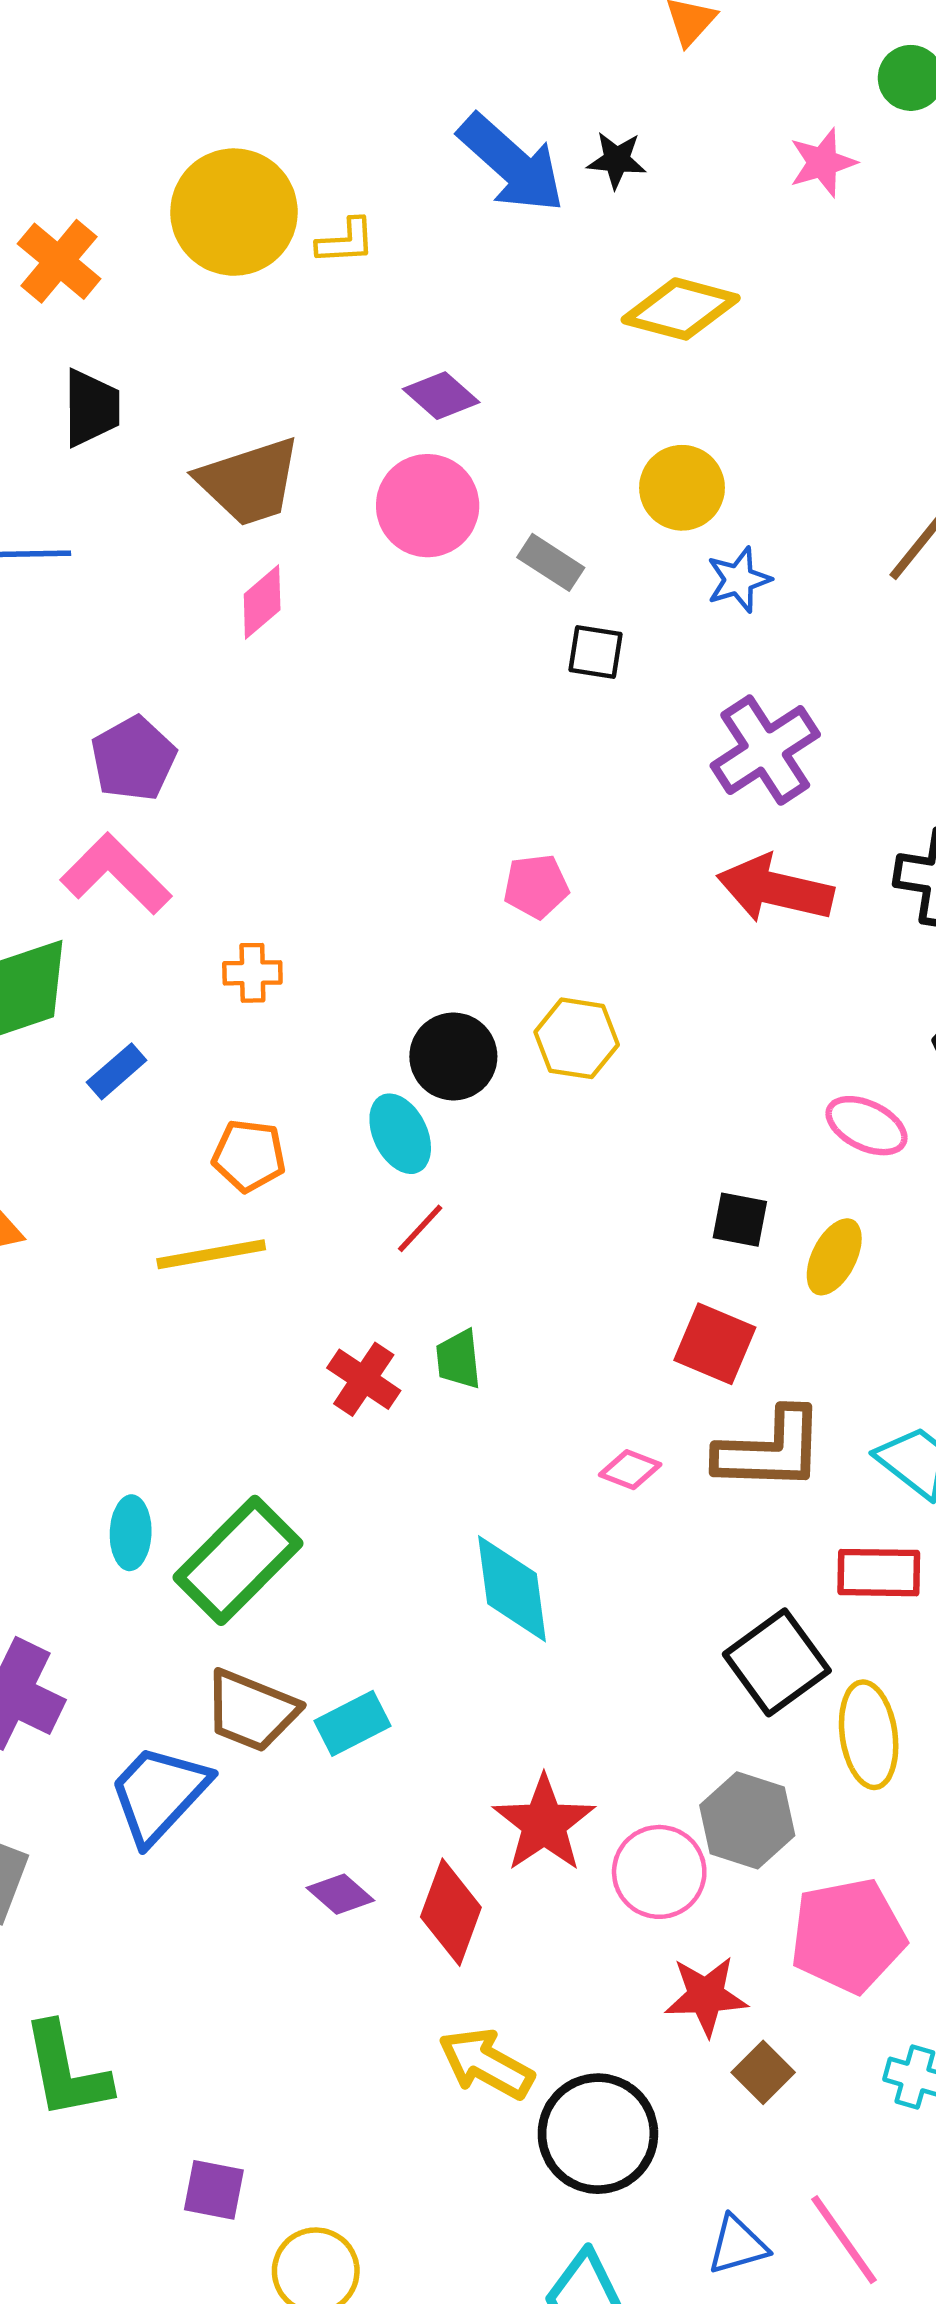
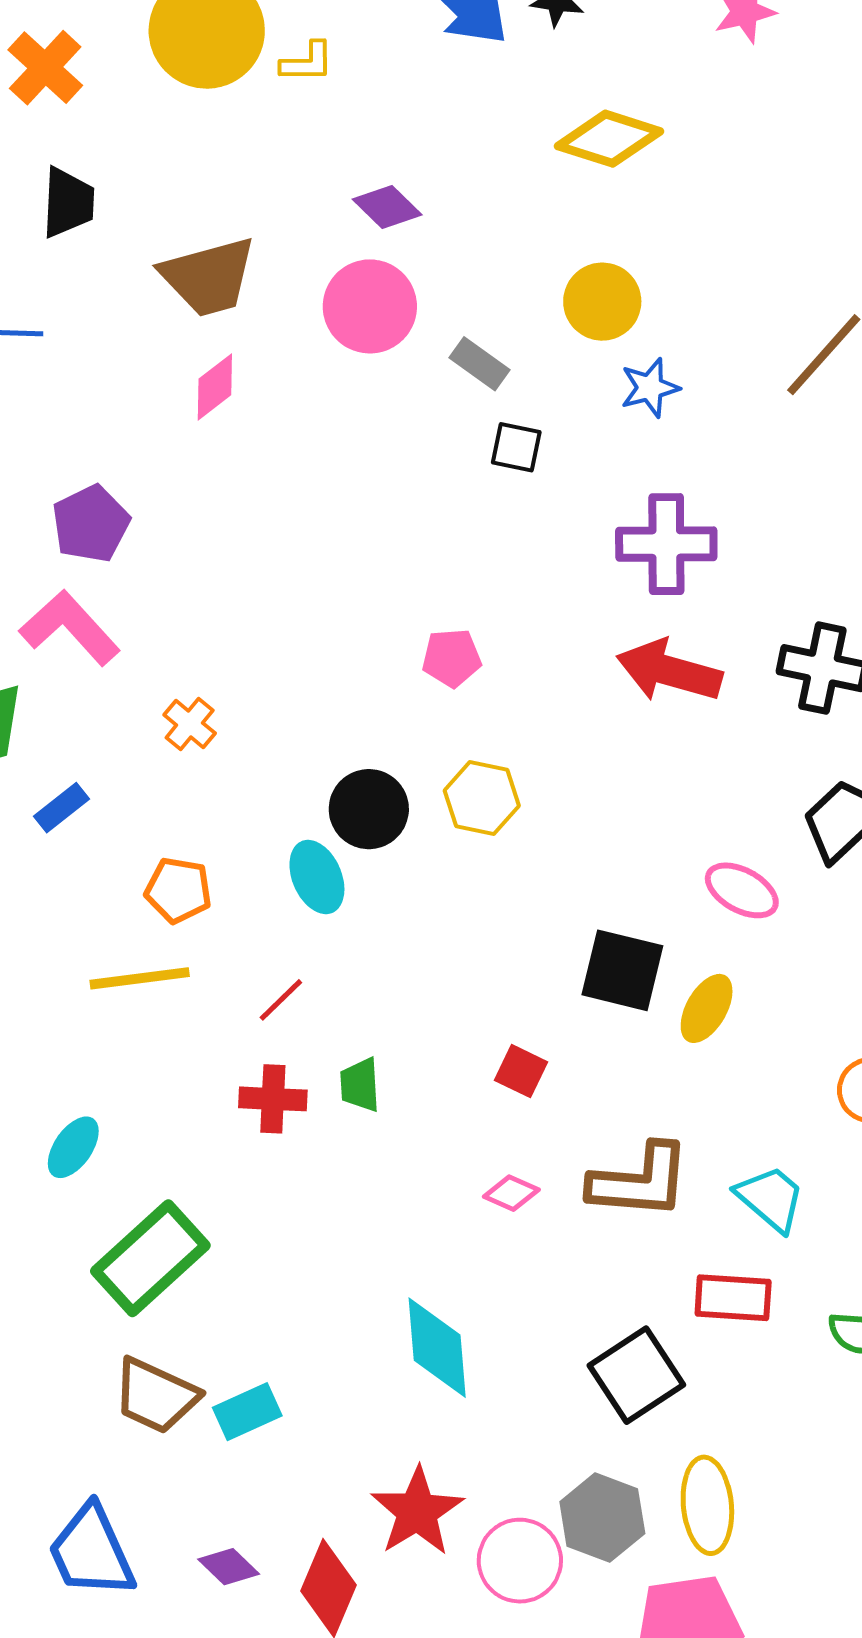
purple cross: (765, 750) -> (666, 544), turned 30
orange cross: (252, 973) -> (190, 724), turned 38
black square: (740, 1220) -> (622, 970), size x1.6
red line: (420, 1228) -> (281, 1000), moved
red square: (715, 1344) -> (521, 1071), moved, size x0.7
red cross: (364, 1379) -> (273, 1099), turned -34
cyan ellipse: (131, 1533) -> (73, 1147), moved, turned 30
cyan diamond: (512, 1589) -> (437, 1348), moved
yellow ellipse: (869, 1735) -> (707, 1505), moved
blue trapezoid: (159, 1794) -> (91, 1552), moved, turned -70

